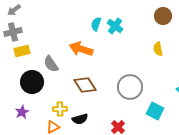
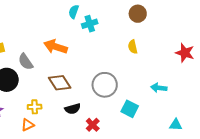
cyan semicircle: (96, 24) -> (74, 12), moved
cyan cross: (115, 26) -> (90, 24), turned 35
black semicircle: (80, 119) -> (73, 109), moved

